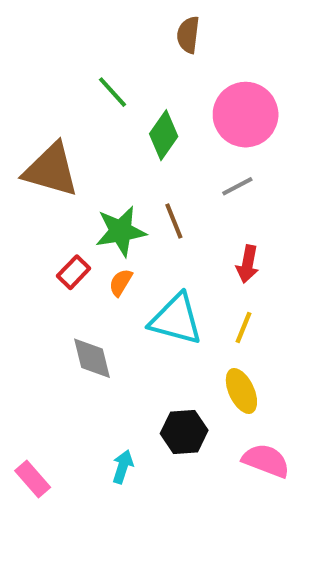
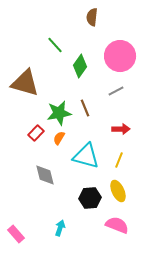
red arrow: (248, 264) -> (121, 129), turned -102
black hexagon: (184, 432) -> (90, 198), moved
pink semicircle: (266, 461) -> (117, 225), moved

